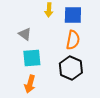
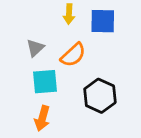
gray triangle: (25, 34) -> (35, 48), turned 40
orange semicircle: (73, 40) -> (73, 55), moved, turned 36

